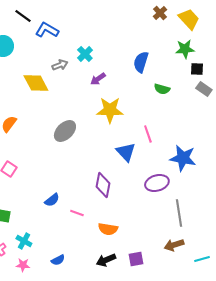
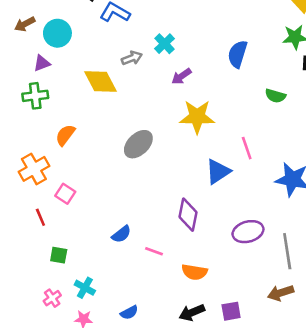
green semicircle: (162, 89) -> (275, 96), moved
blue triangle: (126, 152) -> (218, 172), turned 40
purple ellipse: (157, 183) -> (248, 232), moved

